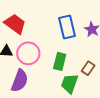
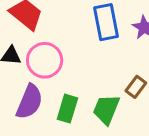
green rectangle: (60, 61) -> (67, 109), moved

